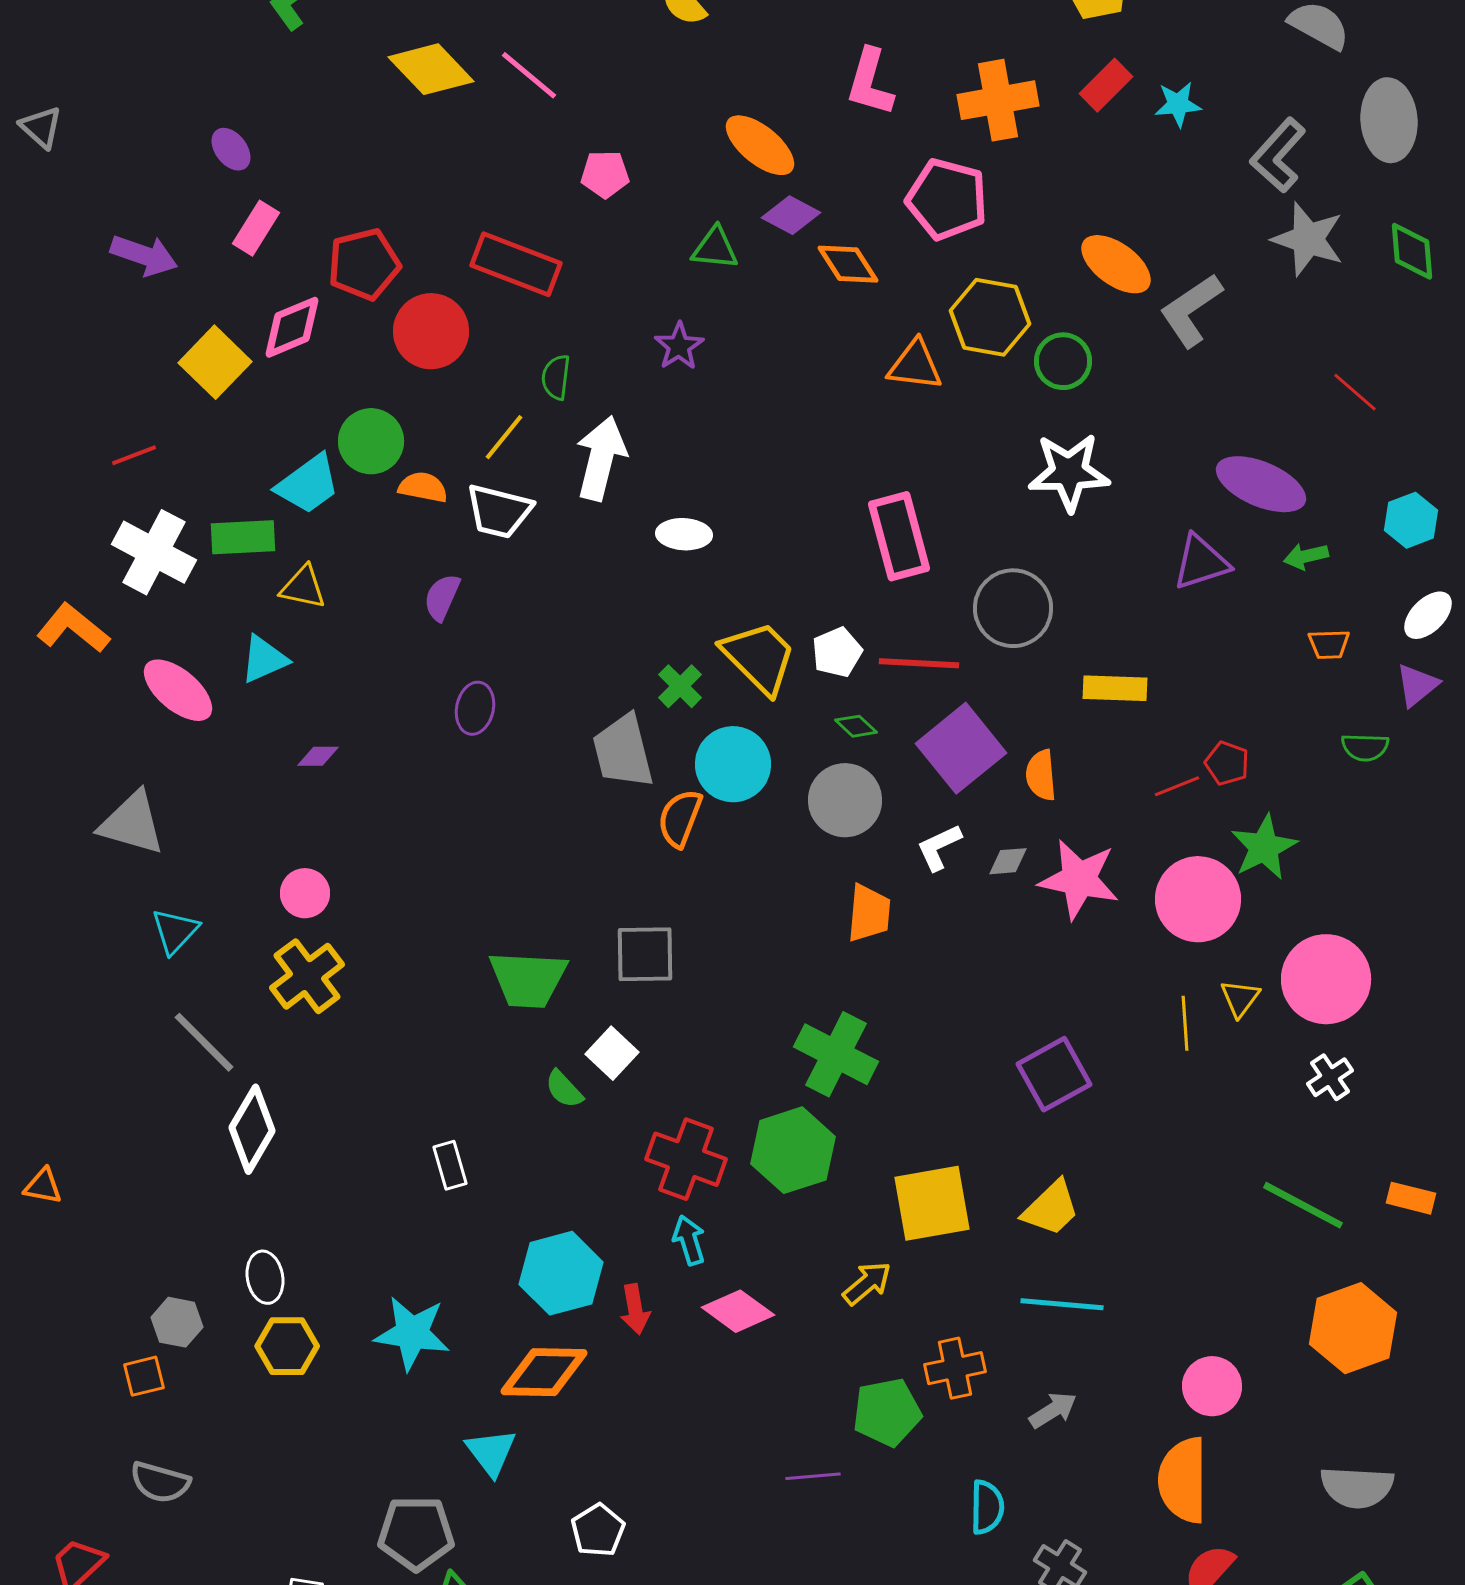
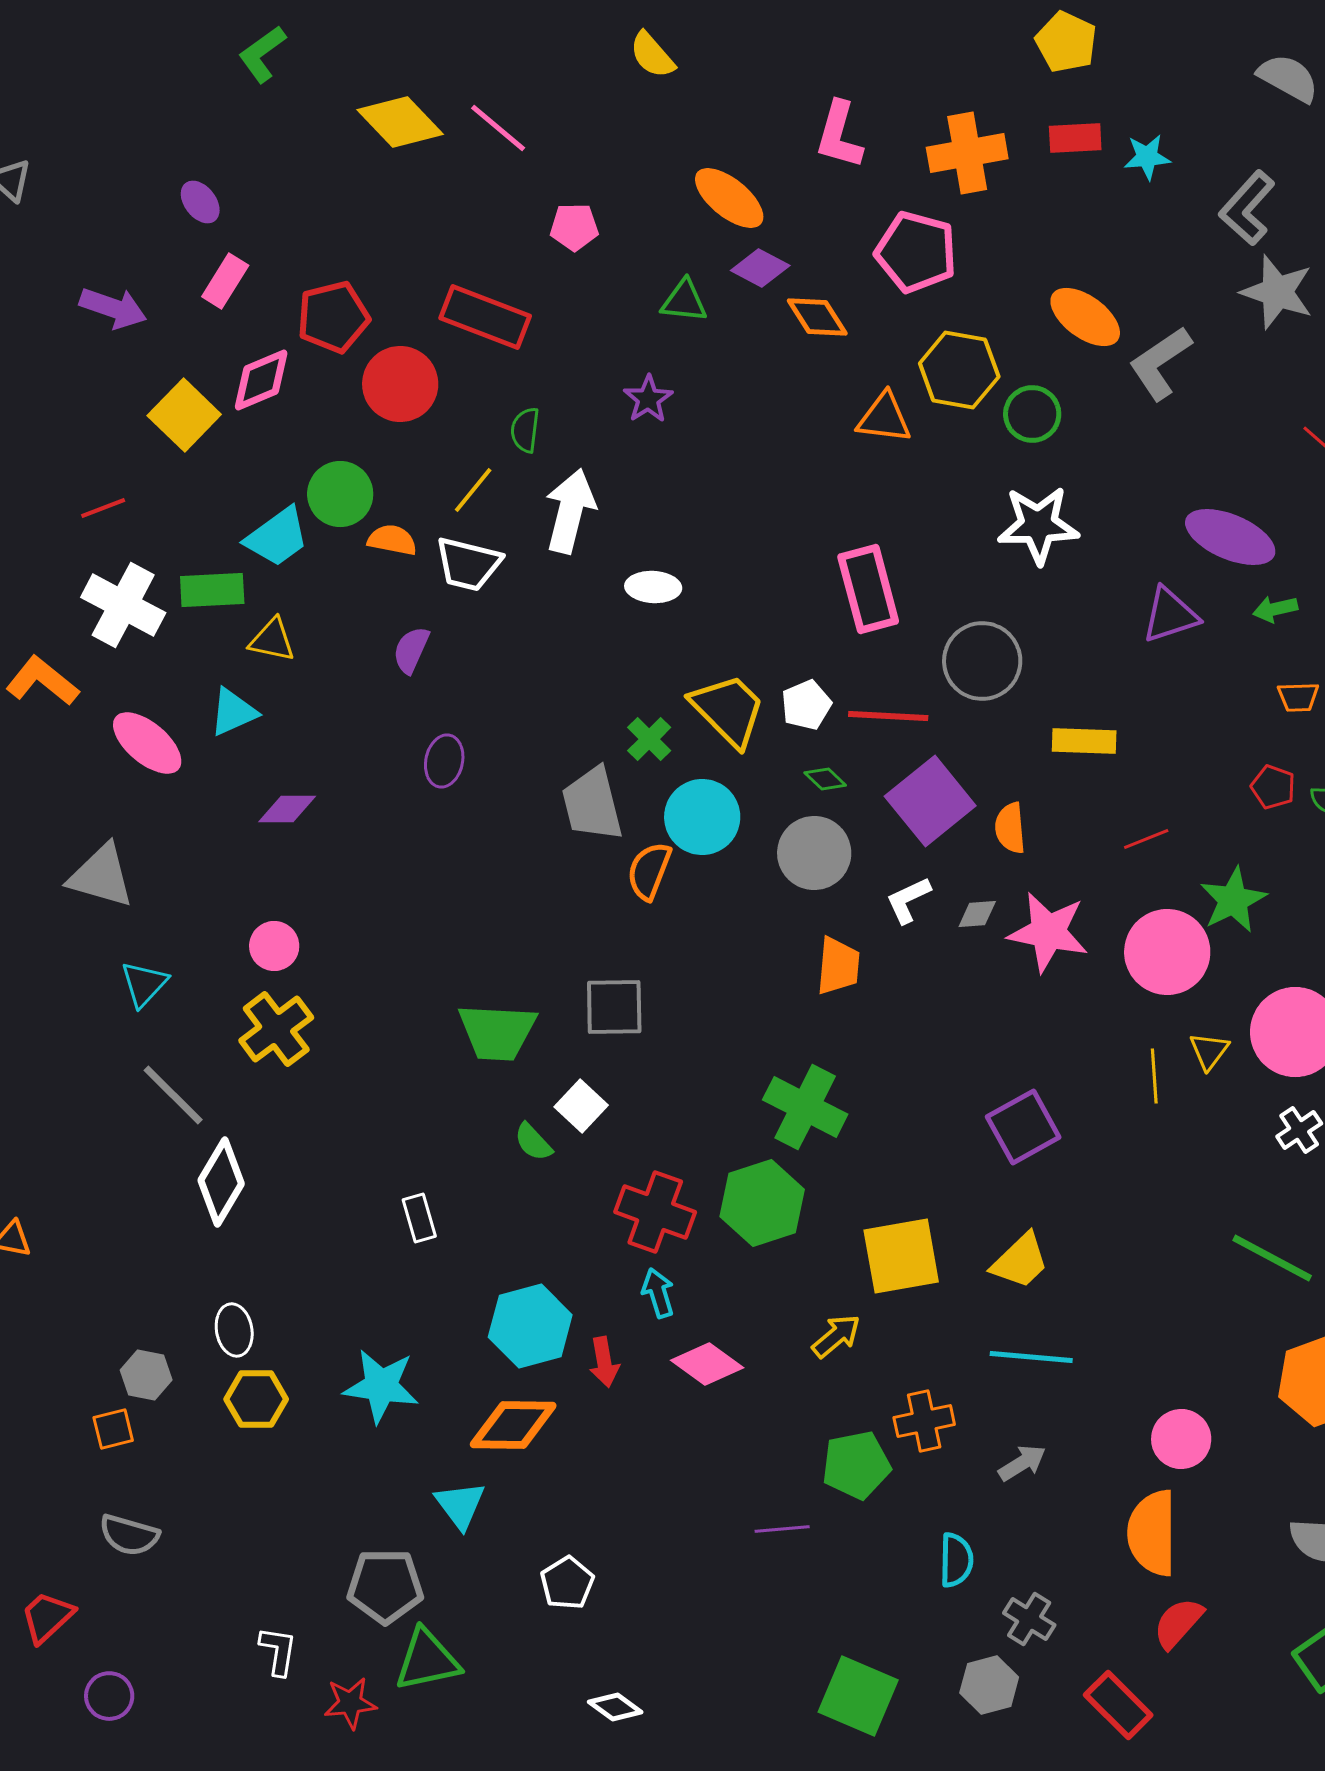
red rectangle: (1106, 85) -> (1075, 138), turned 42
purple diamond: (318, 756) -> (287, 809), size x1.4
red pentagon: (1227, 763) -> (1273, 787), moved

